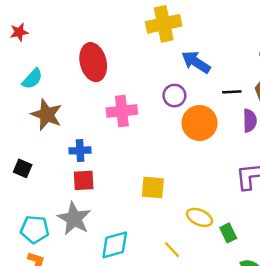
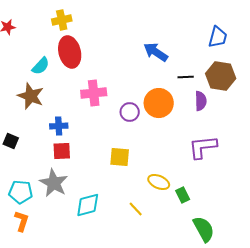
yellow cross: (164, 24) -> (62, 20), moved, size x0.7
cyan semicircle: (32, 79) -> (41, 66), moved
purple circle: (174, 96) -> (130, 112), moved

